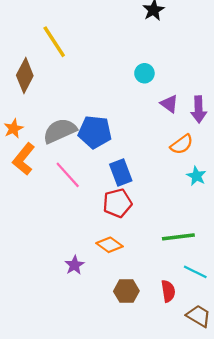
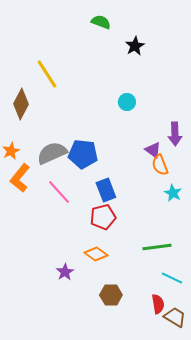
purple triangle: (169, 104) -> (153, 150), moved
orange semicircle: (182, 144) -> (160, 165), turned 105
red semicircle: (168, 291) -> (158, 304), moved

